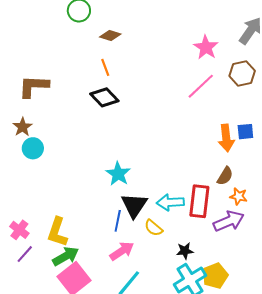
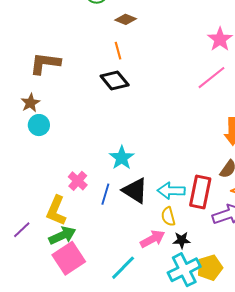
black triangle: (134, 205) -> (135, 191), turned -36
blue line: (118, 221) -> (105, 194), moved
yellow semicircle: (154, 228) -> (168, 216), moved, turned 30
pink cross: (19, 230) -> (78, 181), moved
pink arrow: (122, 251) -> (153, 239), moved

